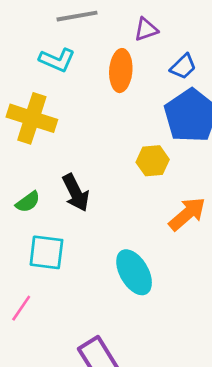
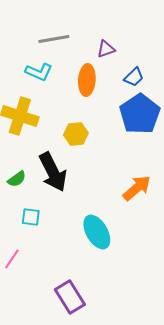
yellow hexagon: (153, 161) -> (76, 134), moved
black arrow: (76, 193) -> (53, 172), size x1.4
cyan square: (46, 252) -> (31, 217), size x0.7

